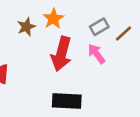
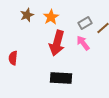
brown star: (26, 27) -> (27, 15), moved

